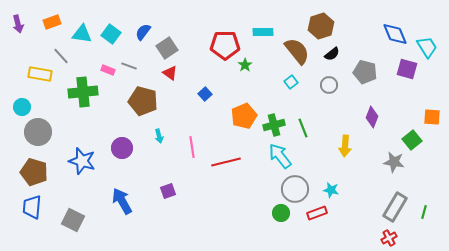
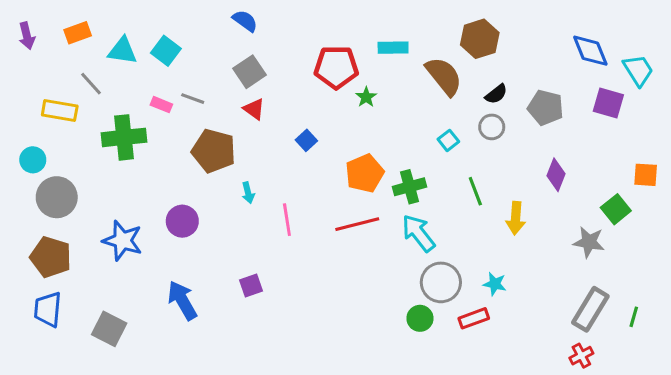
blue semicircle: (143, 32) -> (245, 21), moved, turned 90
black semicircle: (332, 54) -> (496, 94), moved
cyan square: (291, 82) -> (448, 140), moved
green line: (303, 128) -> (475, 191), moved
cyan arrow: (159, 136) -> (248, 193), moved
red line: (226, 162) -> (357, 224), moved

